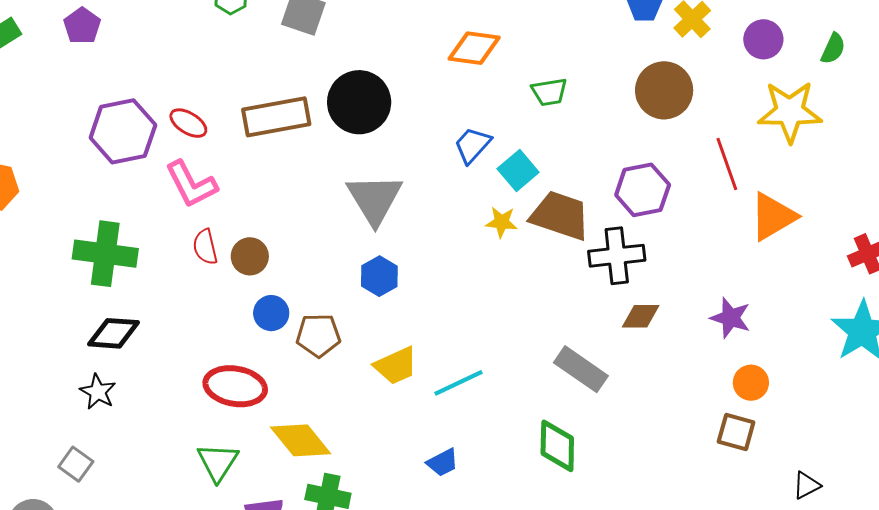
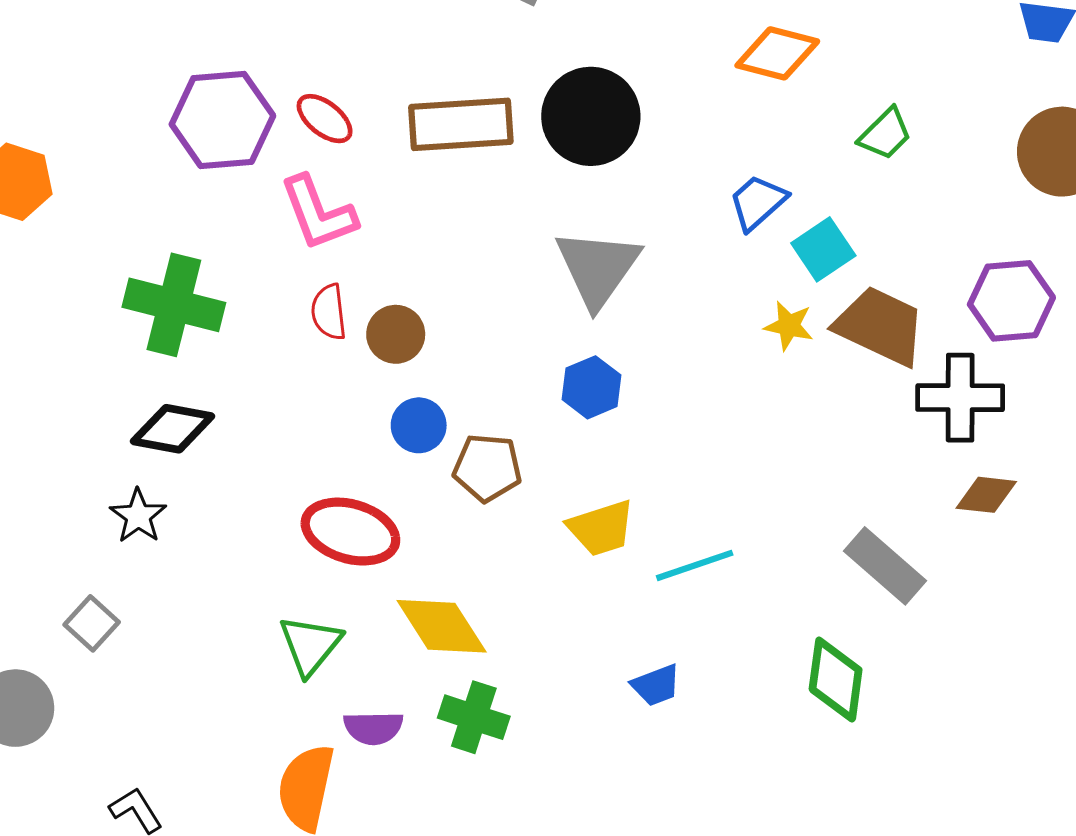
green trapezoid: (549, 92) -> (885, 134), turned -42

